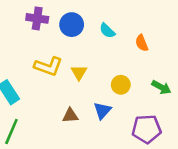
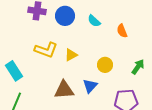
yellow triangle: (79, 73) -> (71, 55), turned 32
green arrow: (161, 87) -> (138, 67), turned -84
brown triangle: (70, 116) -> (64, 90), size x1.5

